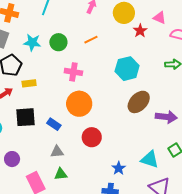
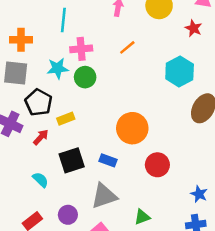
red star: (140, 31) -> (194, 28), moved
green circle: (58, 42) -> (85, 77), moved
pink cross: (73, 72) -> (81, 49), moved
gray triangle: (57, 152) -> (104, 196), moved, size x1.6
green triangle: (61, 174) -> (142, 217), moved

